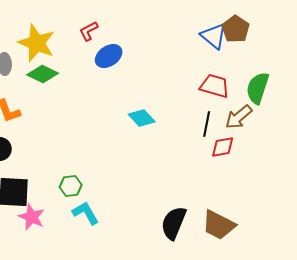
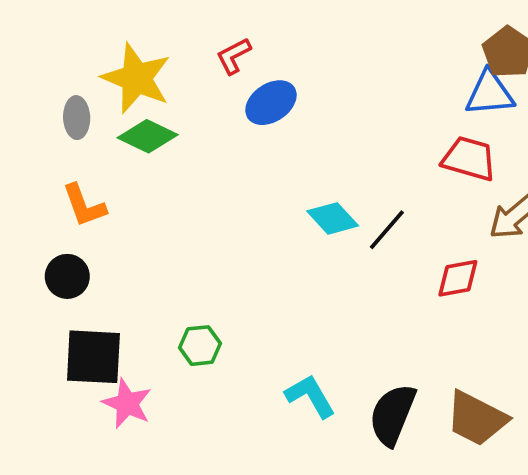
blue triangle: (214, 36) -> (490, 93), moved, turned -44
black line: (207, 124) -> (387, 230), moved, turned 30
red diamond: (223, 147) -> (458, 278), moved
cyan L-shape: (86, 213) -> (310, 396), moved

